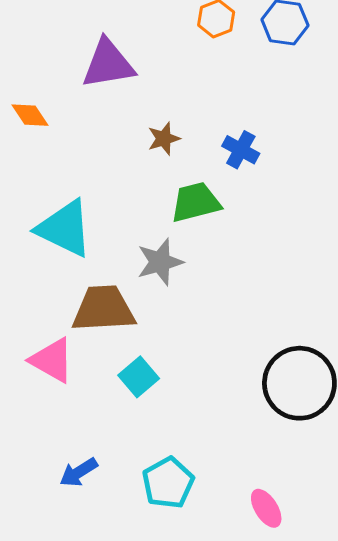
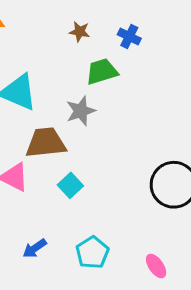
brown star: (164, 139) -> (80, 32), turned 30

